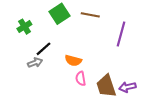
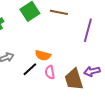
black line: (44, 49) -> (30, 69), moved
purple arrow: (127, 87) -> (92, 71), moved

